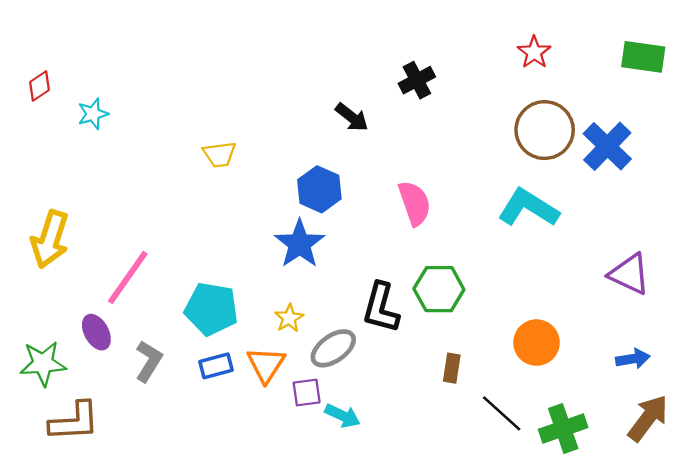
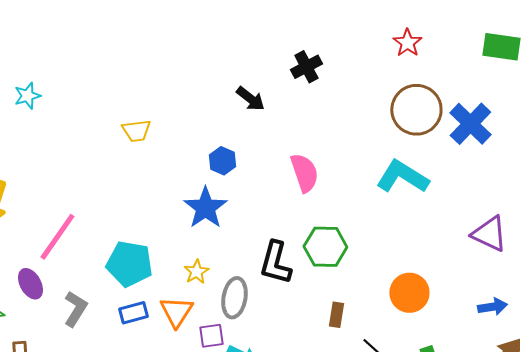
blue hexagon: (319, 189) -> (222, 161), size x0.7
gray ellipse: (333, 348) -> (234, 298), turned -45

